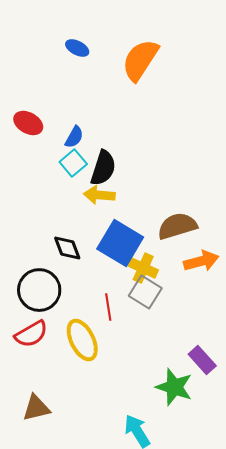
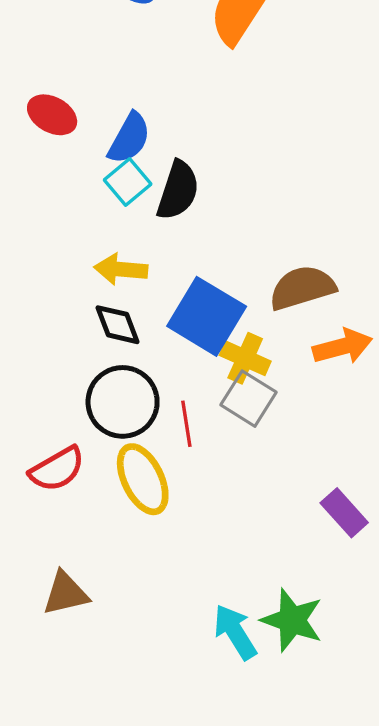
blue semicircle: (74, 137) -> (129, 138), size x1.4
yellow arrow: (99, 195) -> (121, 269), moved
black circle: (39, 290) -> (123, 402), moved
green star: (174, 387) -> (292, 620), moved

